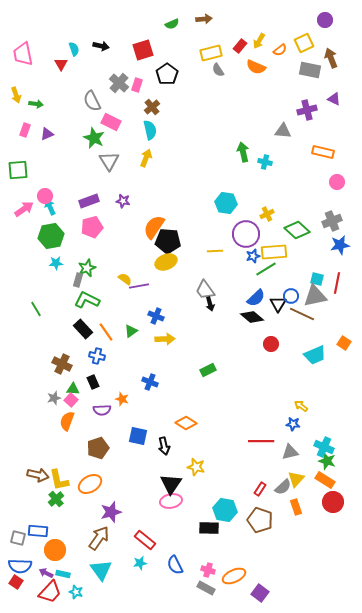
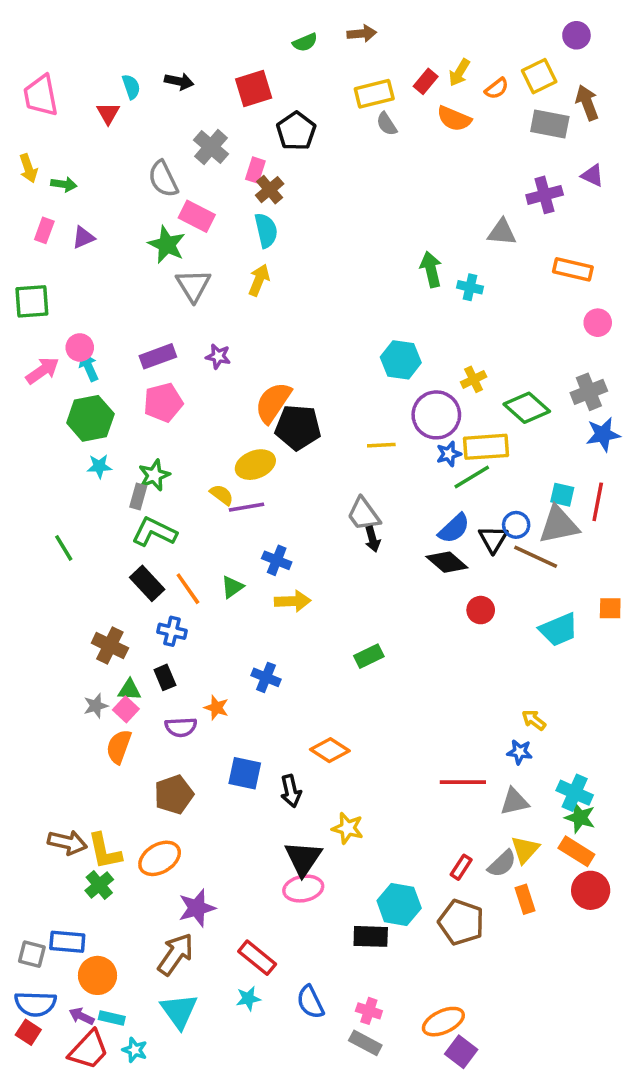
pink rectangle: (137, 85) -> (255, 170), moved
yellow ellipse: (166, 262) -> (255, 465), moved
orange square: (344, 343) -> (610, 608), turned -32
orange ellipse: (234, 576) -> (443, 1022), moved

